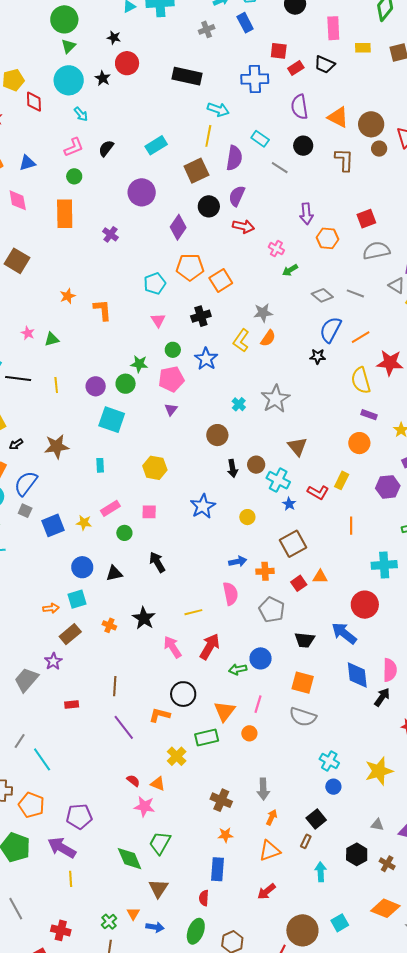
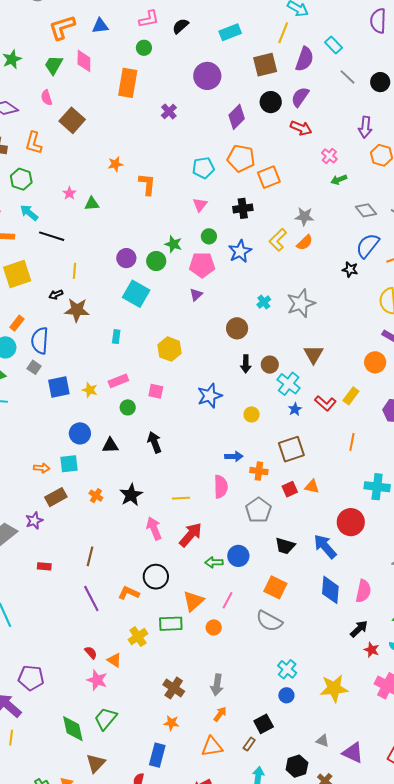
black circle: (303, 146) -> (380, 82), moved
yellow line: (56, 385) -> (74, 271), moved
black arrow: (16, 444) -> (56, 295), moved
blue semicircle: (26, 483) -> (40, 341), turned -44
black arrow: (382, 697) -> (359, 629), moved

